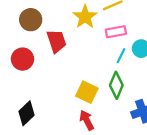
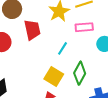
cyan line: (121, 56) -> (62, 48), moved

